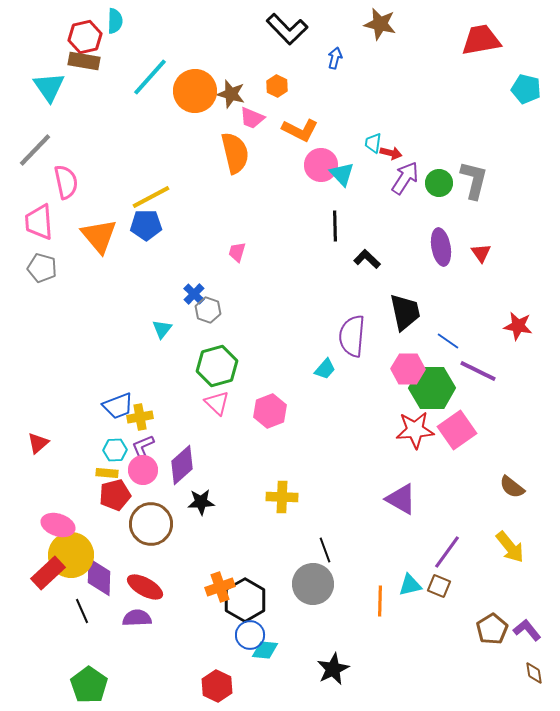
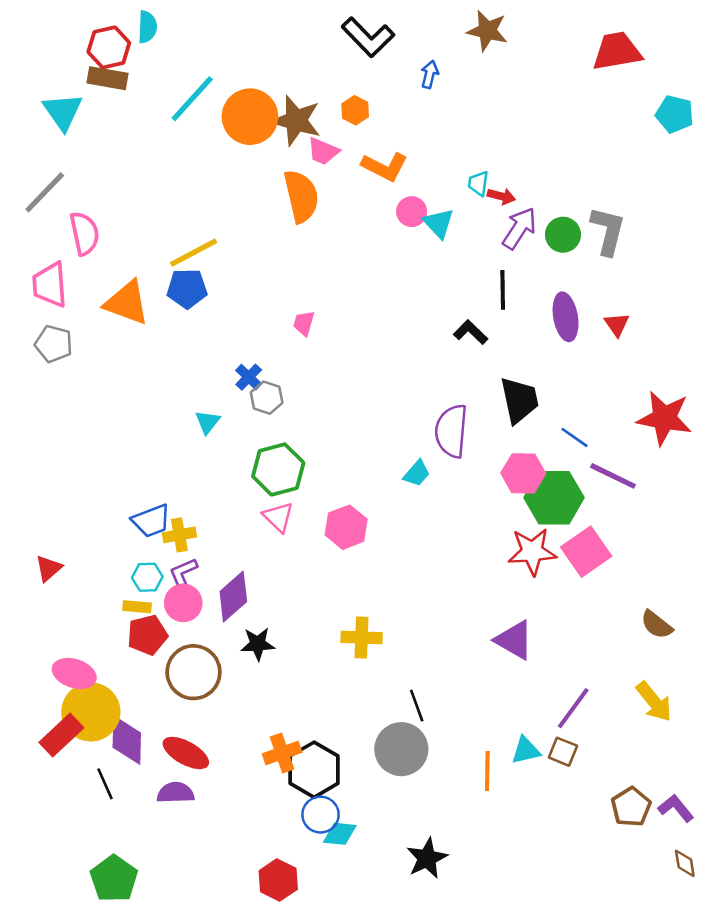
brown star: (231, 94) -> (296, 121), size x1.4
pink circle: (321, 165) -> (412, 212), size x0.7
black line: (335, 226) -> (503, 290), moved
orange triangle: (99, 236) -> (127, 303), turned -30
red star: (518, 326) -> (664, 418), size x1.5

